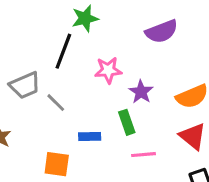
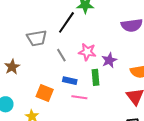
pink star: (108, 70) -> (87, 52), moved
gray line: (56, 103) -> (61, 55), moved
pink line: (144, 155) -> (79, 97), moved

